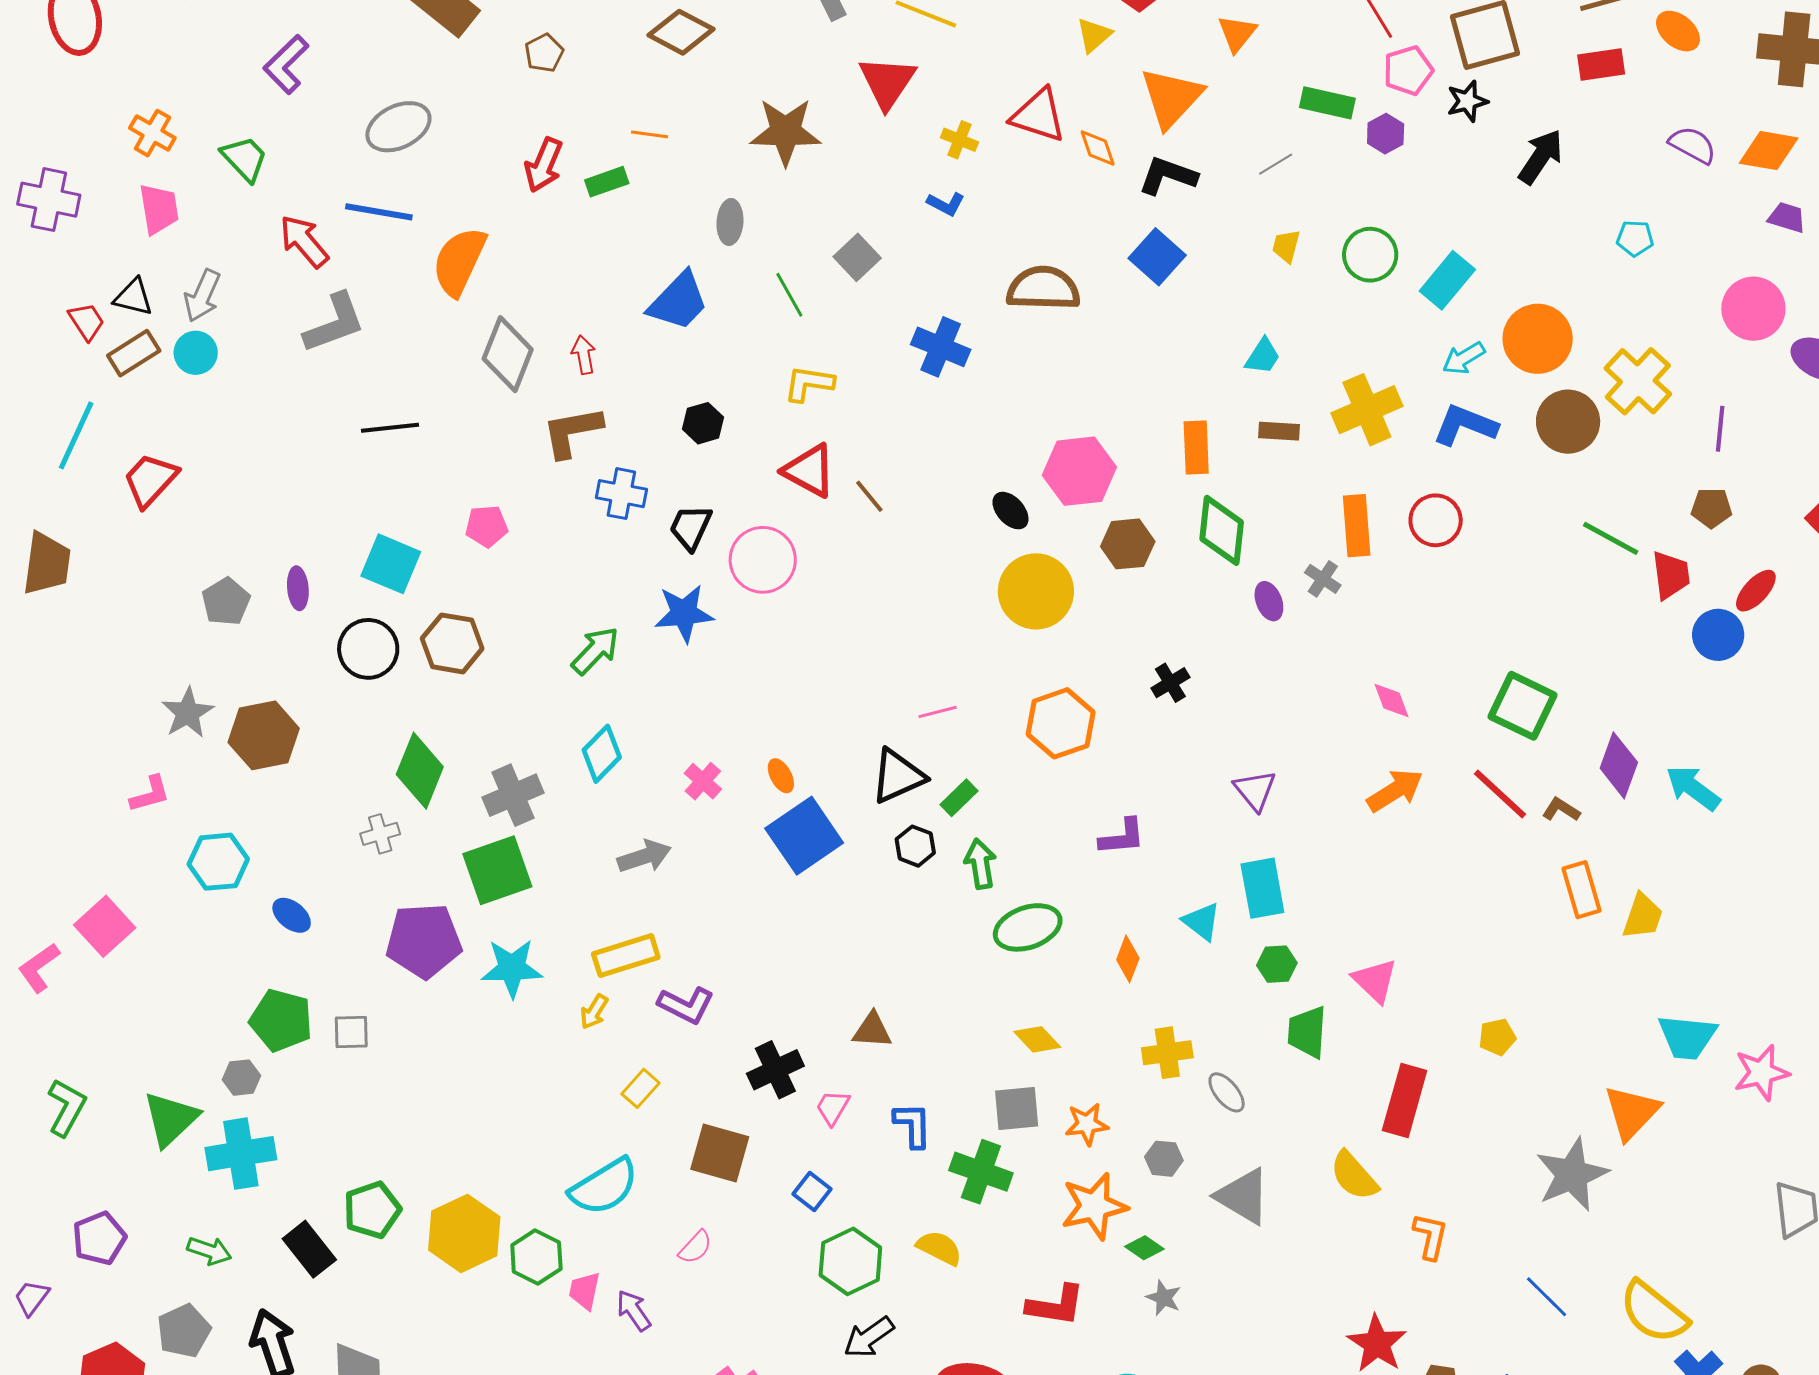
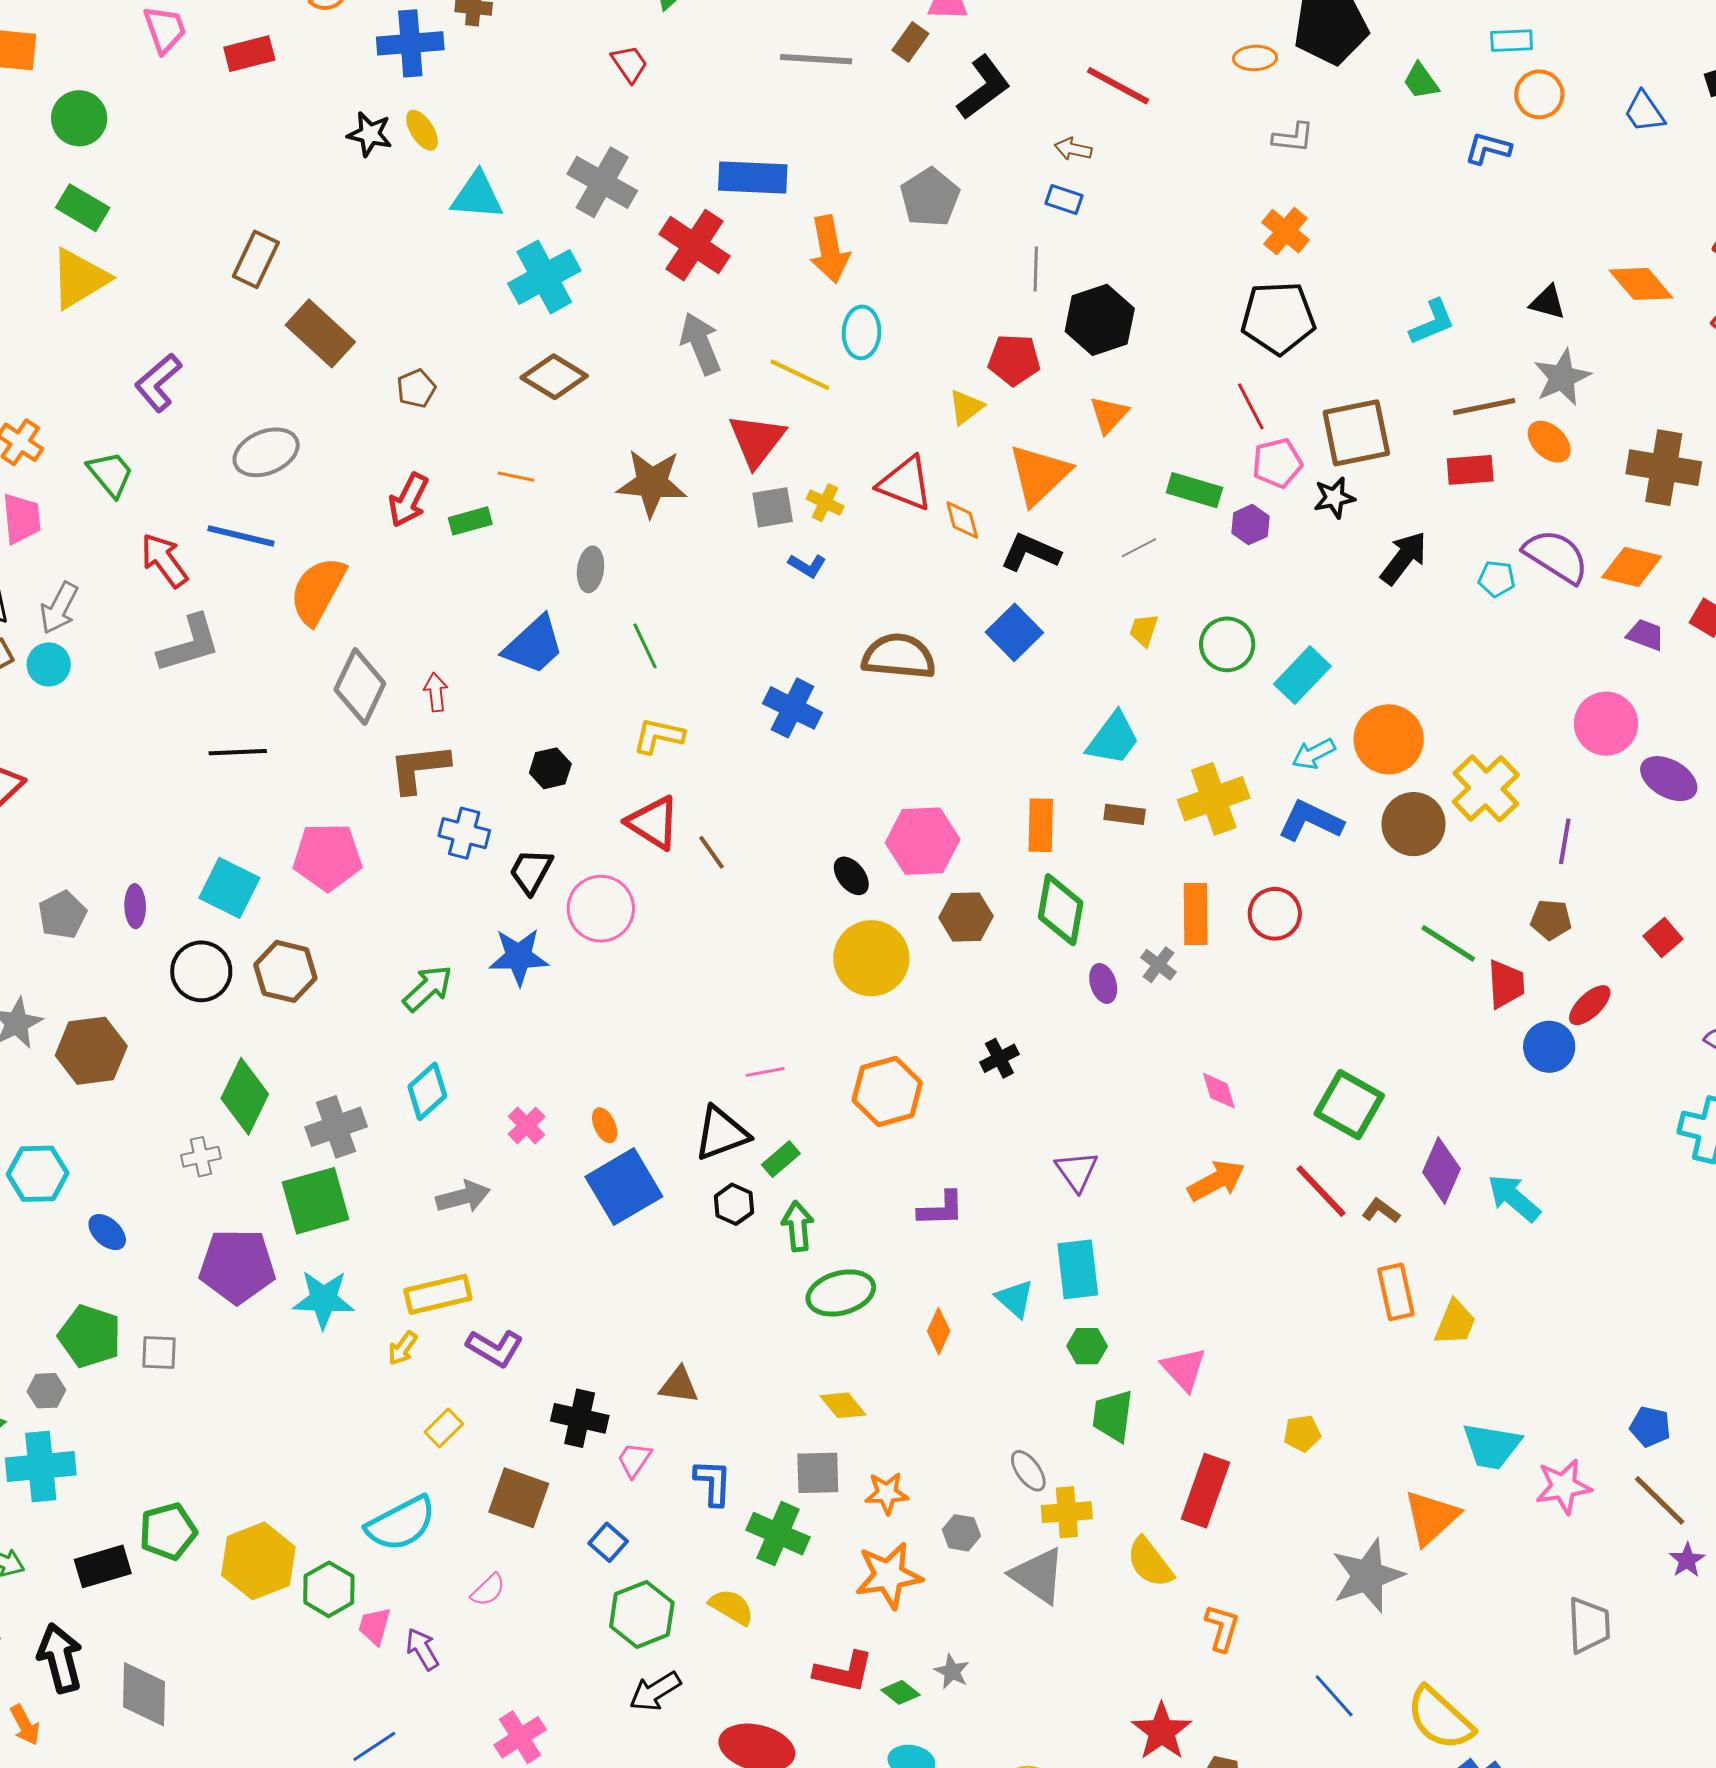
purple semicircle: (1693, 145) -> (1556, 556), size x1.4
cyan pentagon: (1635, 238) -> (1497, 579), moved
gray square: (857, 257) -> (773, 507), moved, turned 30
cyan trapezoid: (1263, 356) -> (1113, 739), size x1.5
pink pentagon: (487, 526) -> (327, 857), size x1.6
yellow cross: (1167, 1053) -> (1067, 1512), moved
black cross: (775, 1070) -> (580, 1418), turned 34
green diamond: (1144, 1248) -> (901, 1692), moved
black rectangle: (309, 1249) -> (103, 1566), turned -72

